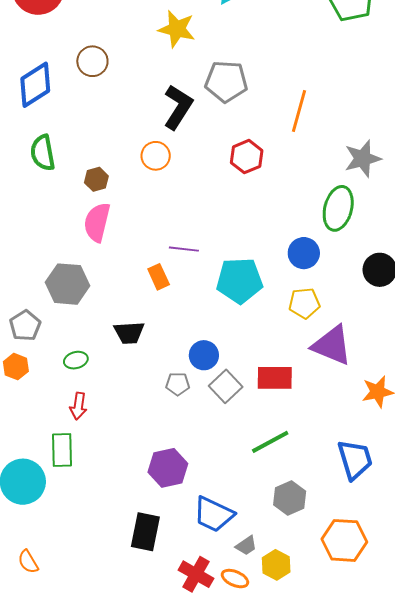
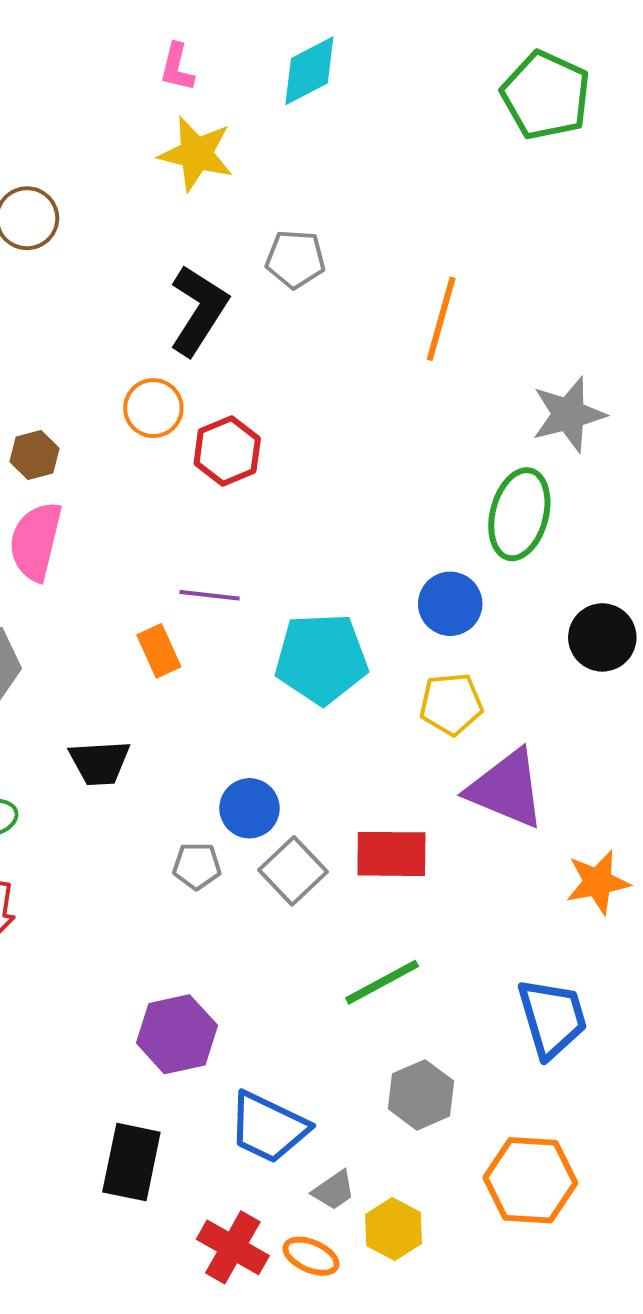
gray pentagon: (226, 81) -> (295, 259), size x0.7
red hexagon: (247, 157) -> (227, 451), moved

